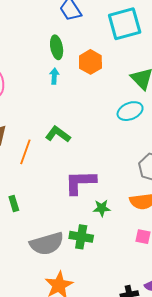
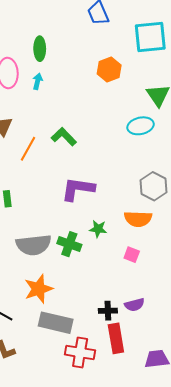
green ellipse: (57, 47) -> (40, 49), moved
cyan arrow: (54, 76) -> (38, 81), moved
green star: (102, 208) -> (98, 229), moved

